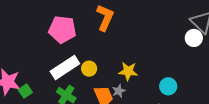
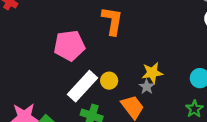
gray star: (119, 91) -> (147, 87), moved

